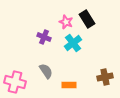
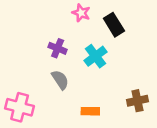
pink star: (66, 22) -> (81, 13), moved
gray semicircle: (46, 71) -> (60, 80), moved

